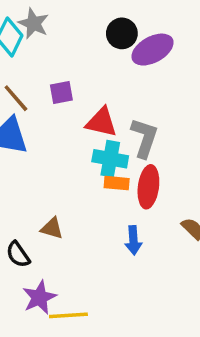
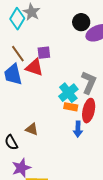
red triangle: (101, 122) -> (34, 67), moved
cyan cross: (110, 159) -> (68, 93), turned 36
blue arrow: (133, 240) -> (78, 129), moved

